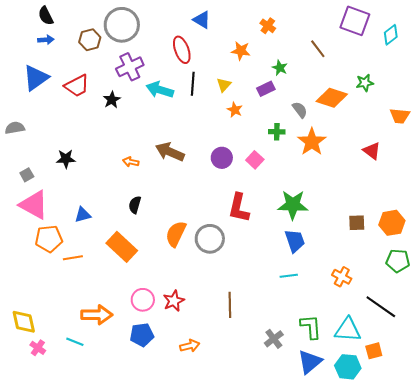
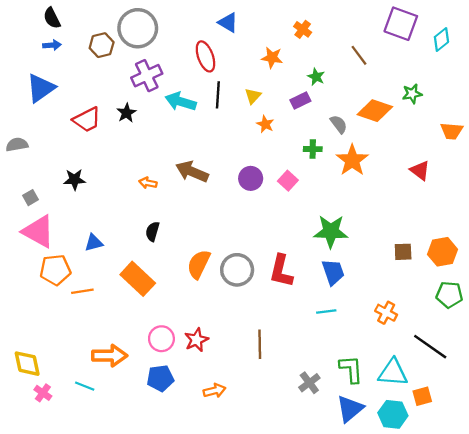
red trapezoid: (77, 86) -> (87, 120), moved
red L-shape: (239, 208) -> (281, 271), moved

